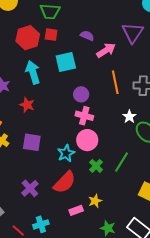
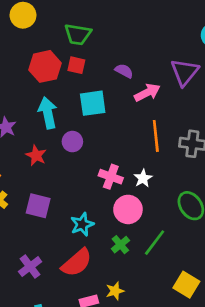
purple circle: (81, 94) -> (72, 142), moved
white star: (129, 117) -> (143, 178), moved
pink circle: (87, 140) -> (128, 209), moved

